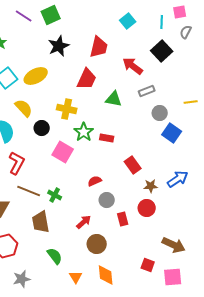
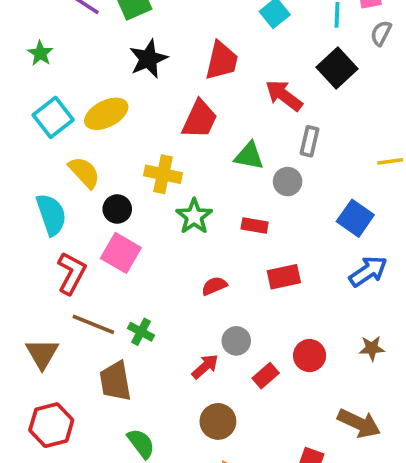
gray rectangle: (147, 91) -> (310, 141), turned -56
gray circle: (160, 113) -> (288, 182), moved
red rectangle: (107, 138) -> (255, 225), moved
pink square: (63, 152) -> (121, 253), moved
red rectangle: (133, 165) -> (284, 277), turned -66
blue arrow: (178, 179) -> (368, 271), moved
red semicircle: (95, 181) -> (214, 286), moved
brown star: (151, 186) -> (372, 348), moved
red rectangle: (123, 219) -> (266, 376), turned 64
red arrow: (84, 222) -> (205, 367), moved

